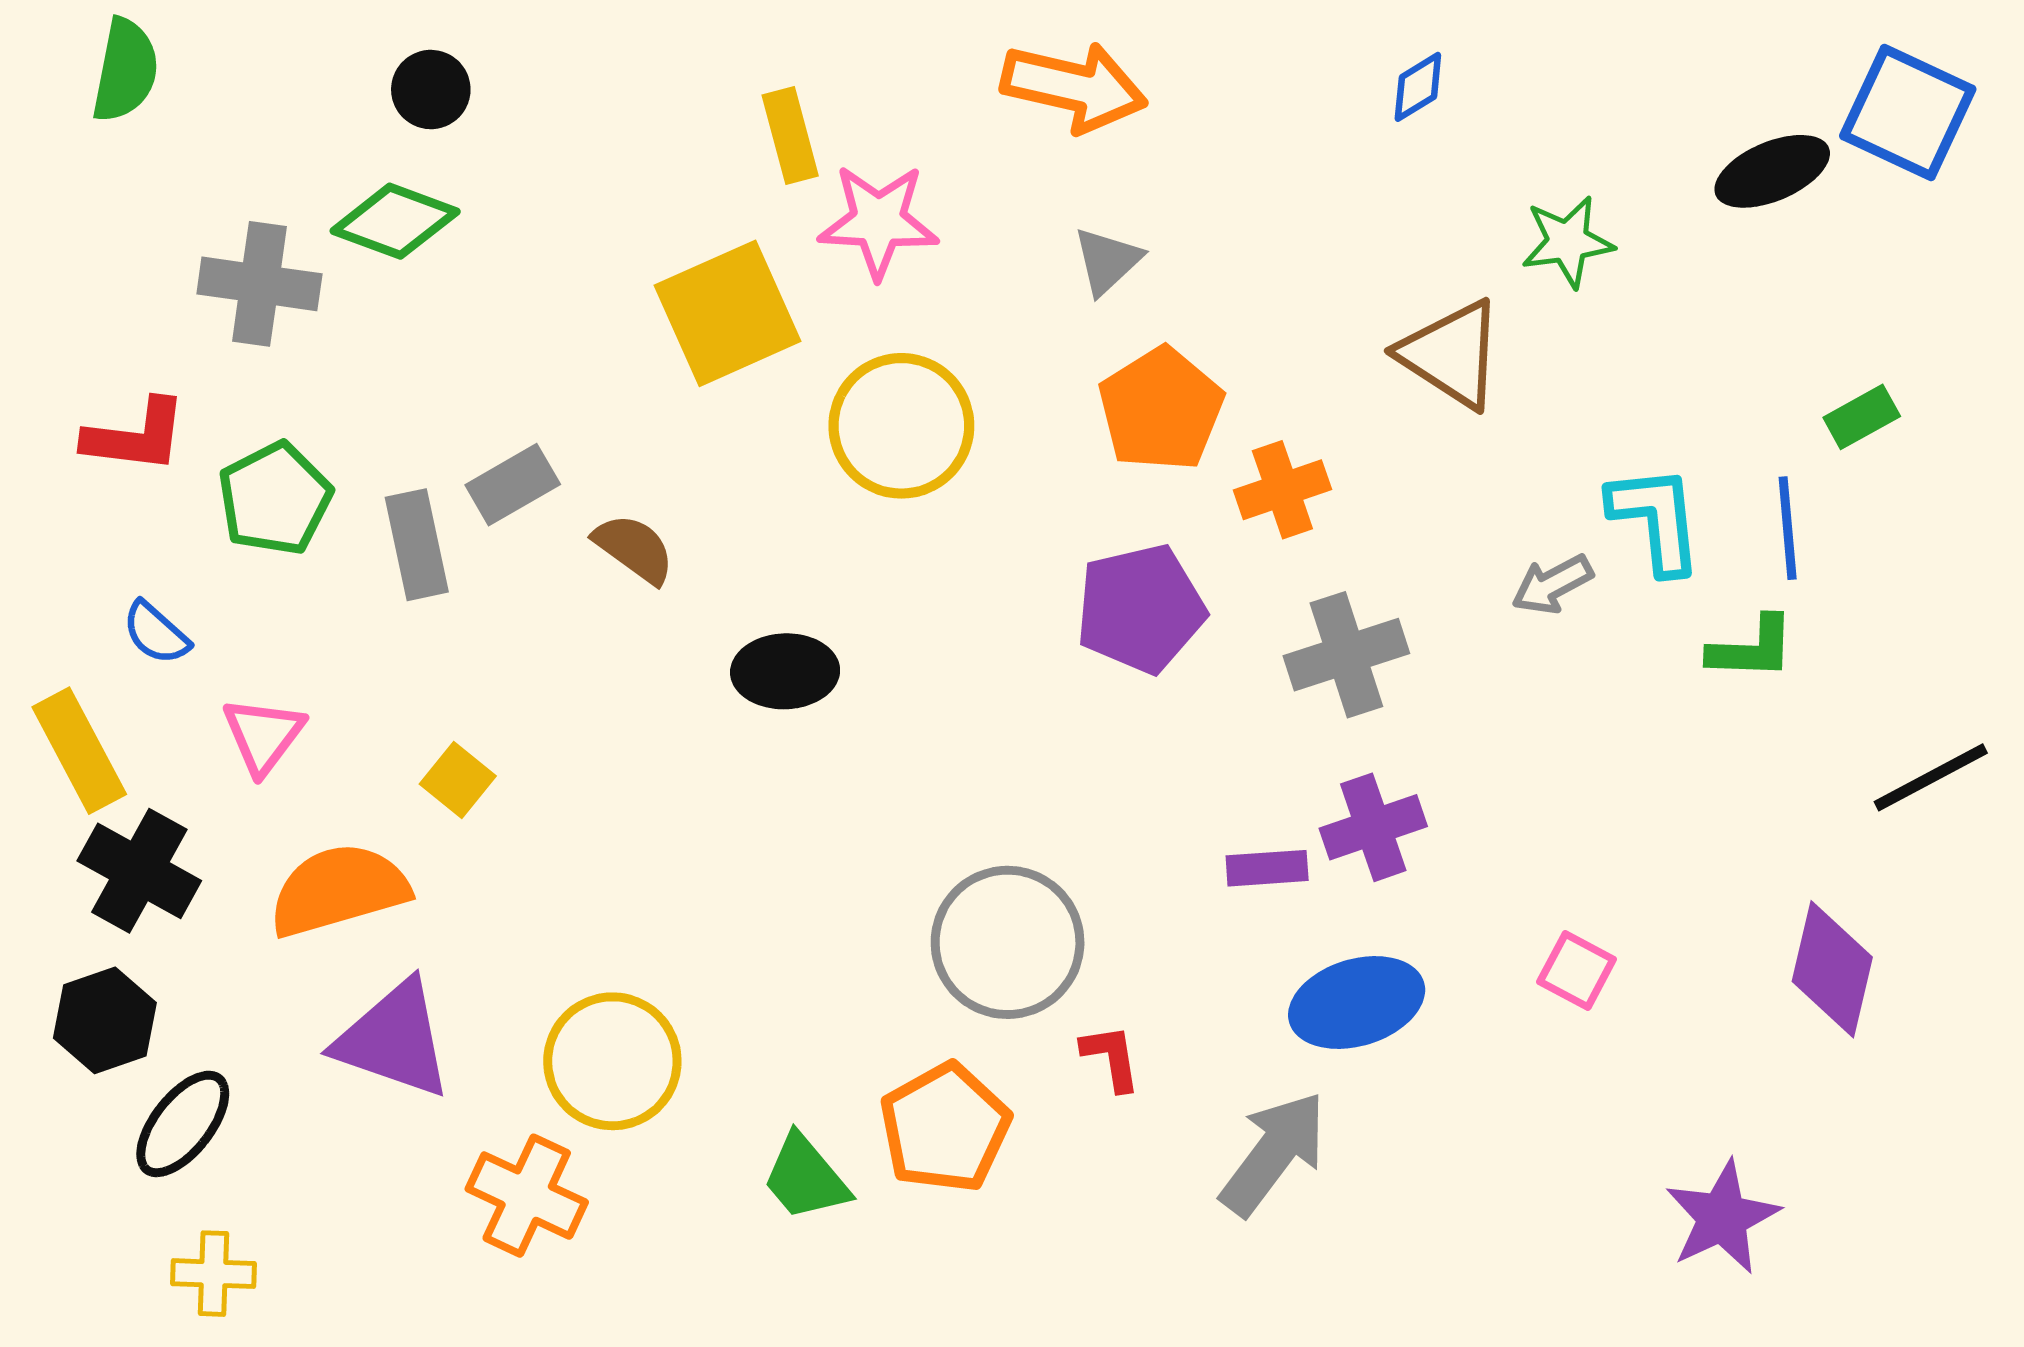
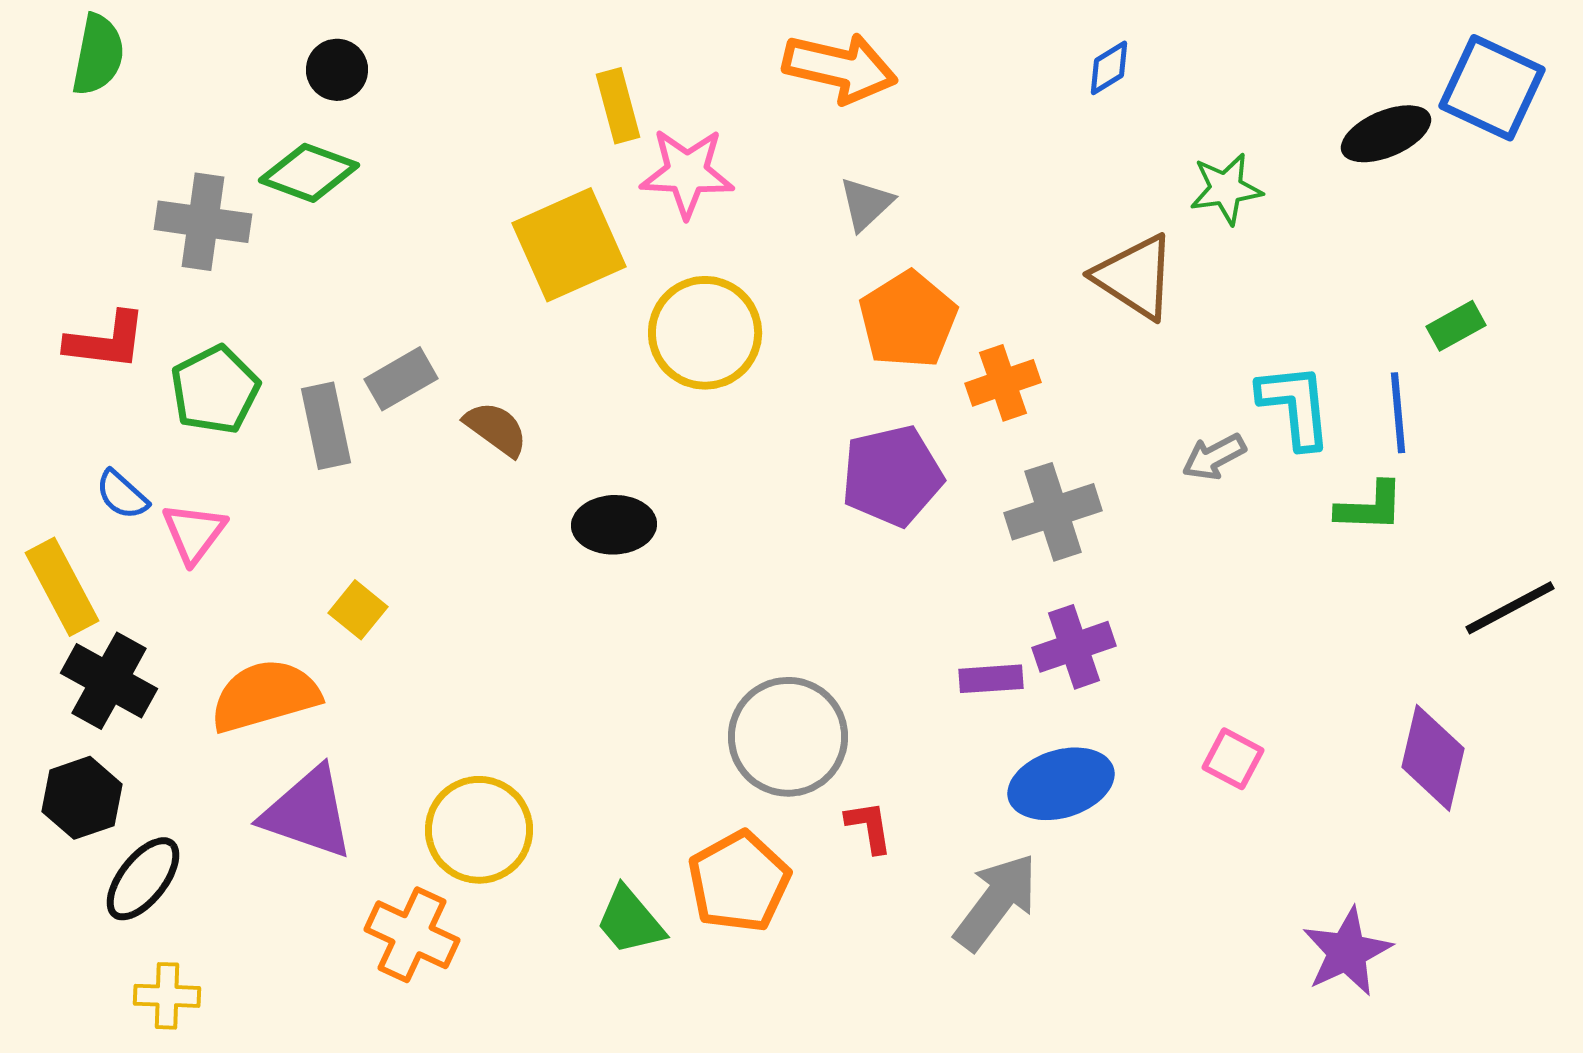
pink triangle: (263, 735) -> (194, 533), moved

